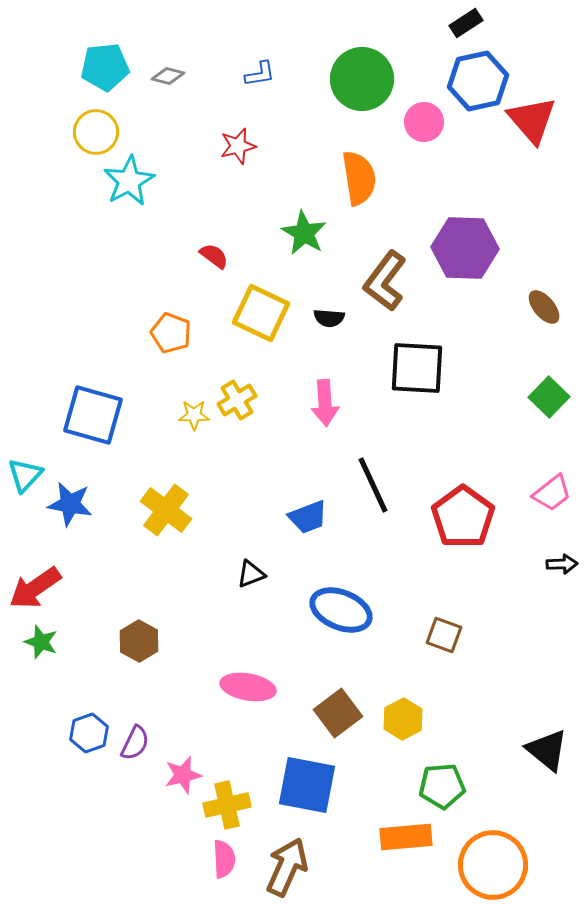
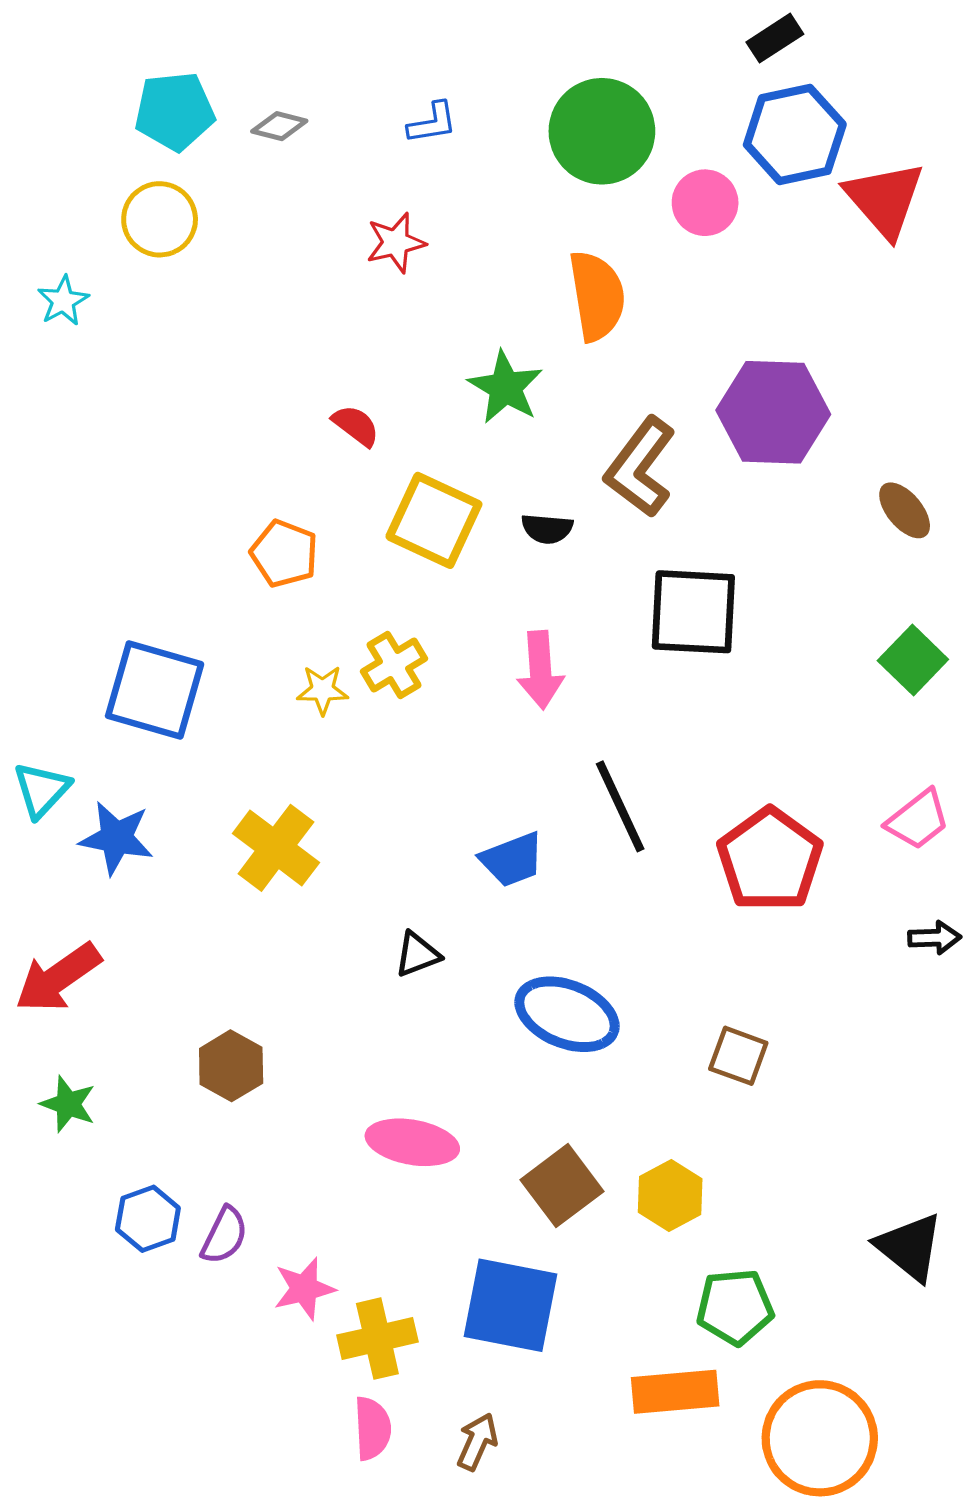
cyan star: (129, 181) -> (63, 301), moved, size x0.6
green star: (41, 642) -> (68, 1104), moved
brown arrow: (287, 867) -> (477, 1442), size x0.6

